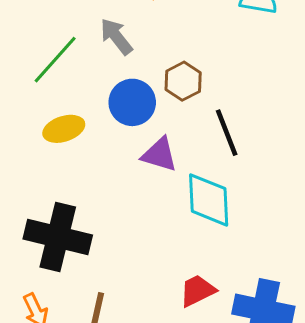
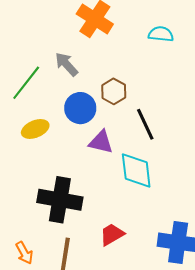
black cross: (58, 237) -> (60, 200), moved
red trapezoid: (197, 291) -> (112, 234), moved

